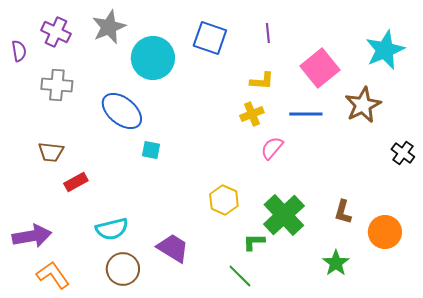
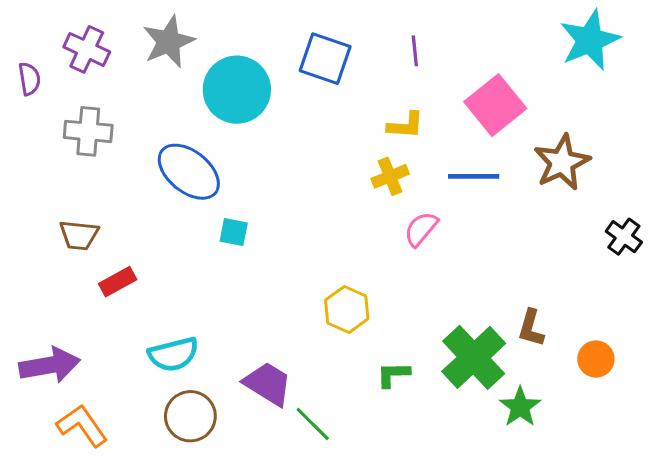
cyan star: (385, 50) -> (590, 40), moved
green cross: (284, 215) -> (474, 357), moved
orange circle: (385, 232) -> (596, 359), size x0.7
green line: (240, 276) -> (313, 424), moved

